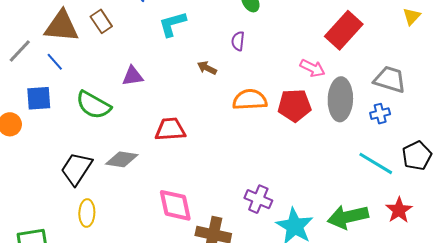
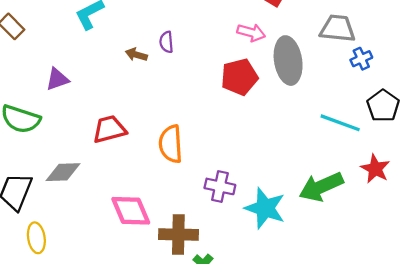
purple semicircle: (238, 41) -> (166, 42), moved
orange semicircle: (250, 100) -> (171, 144), moved, turned -80
blue cross: (380, 114) -> (361, 59), moved

